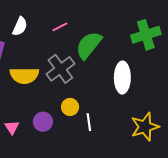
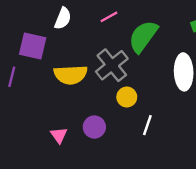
yellow circle: (70, 107) -> (127, 97), moved
white line: (89, 122) -> (147, 125), turned 30

